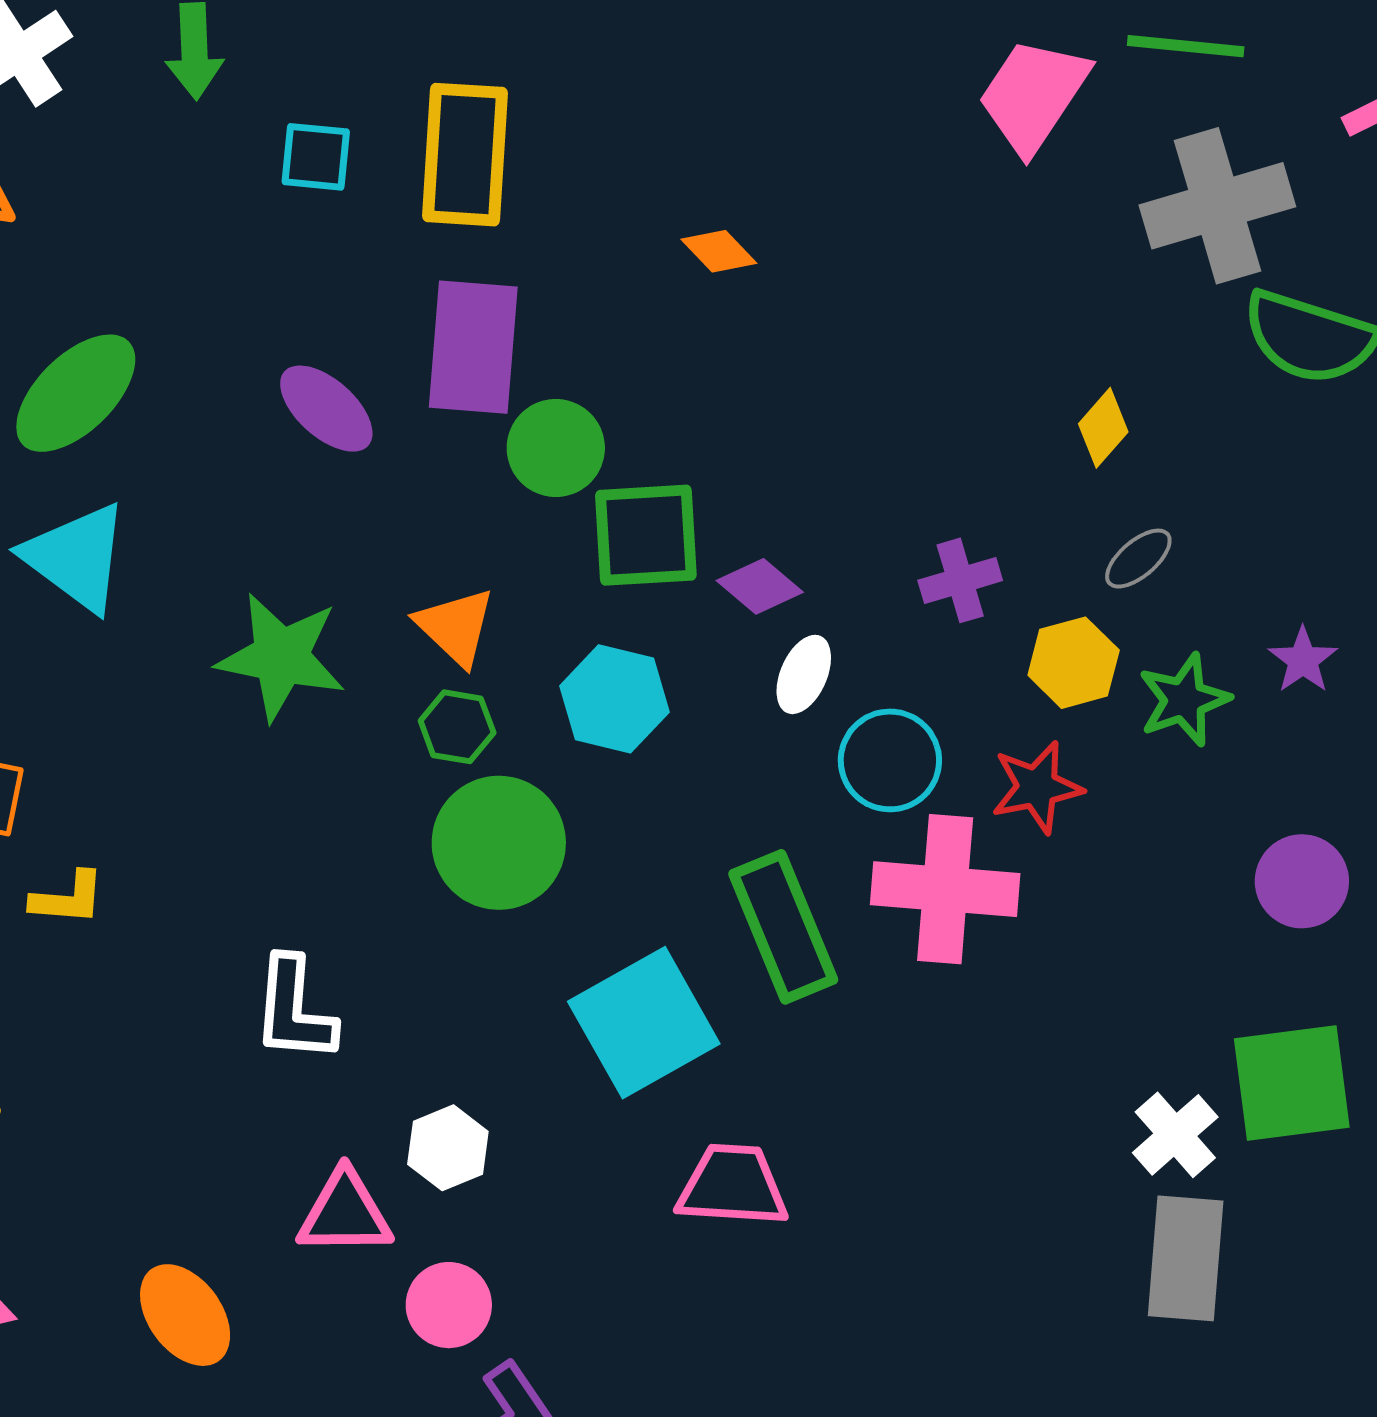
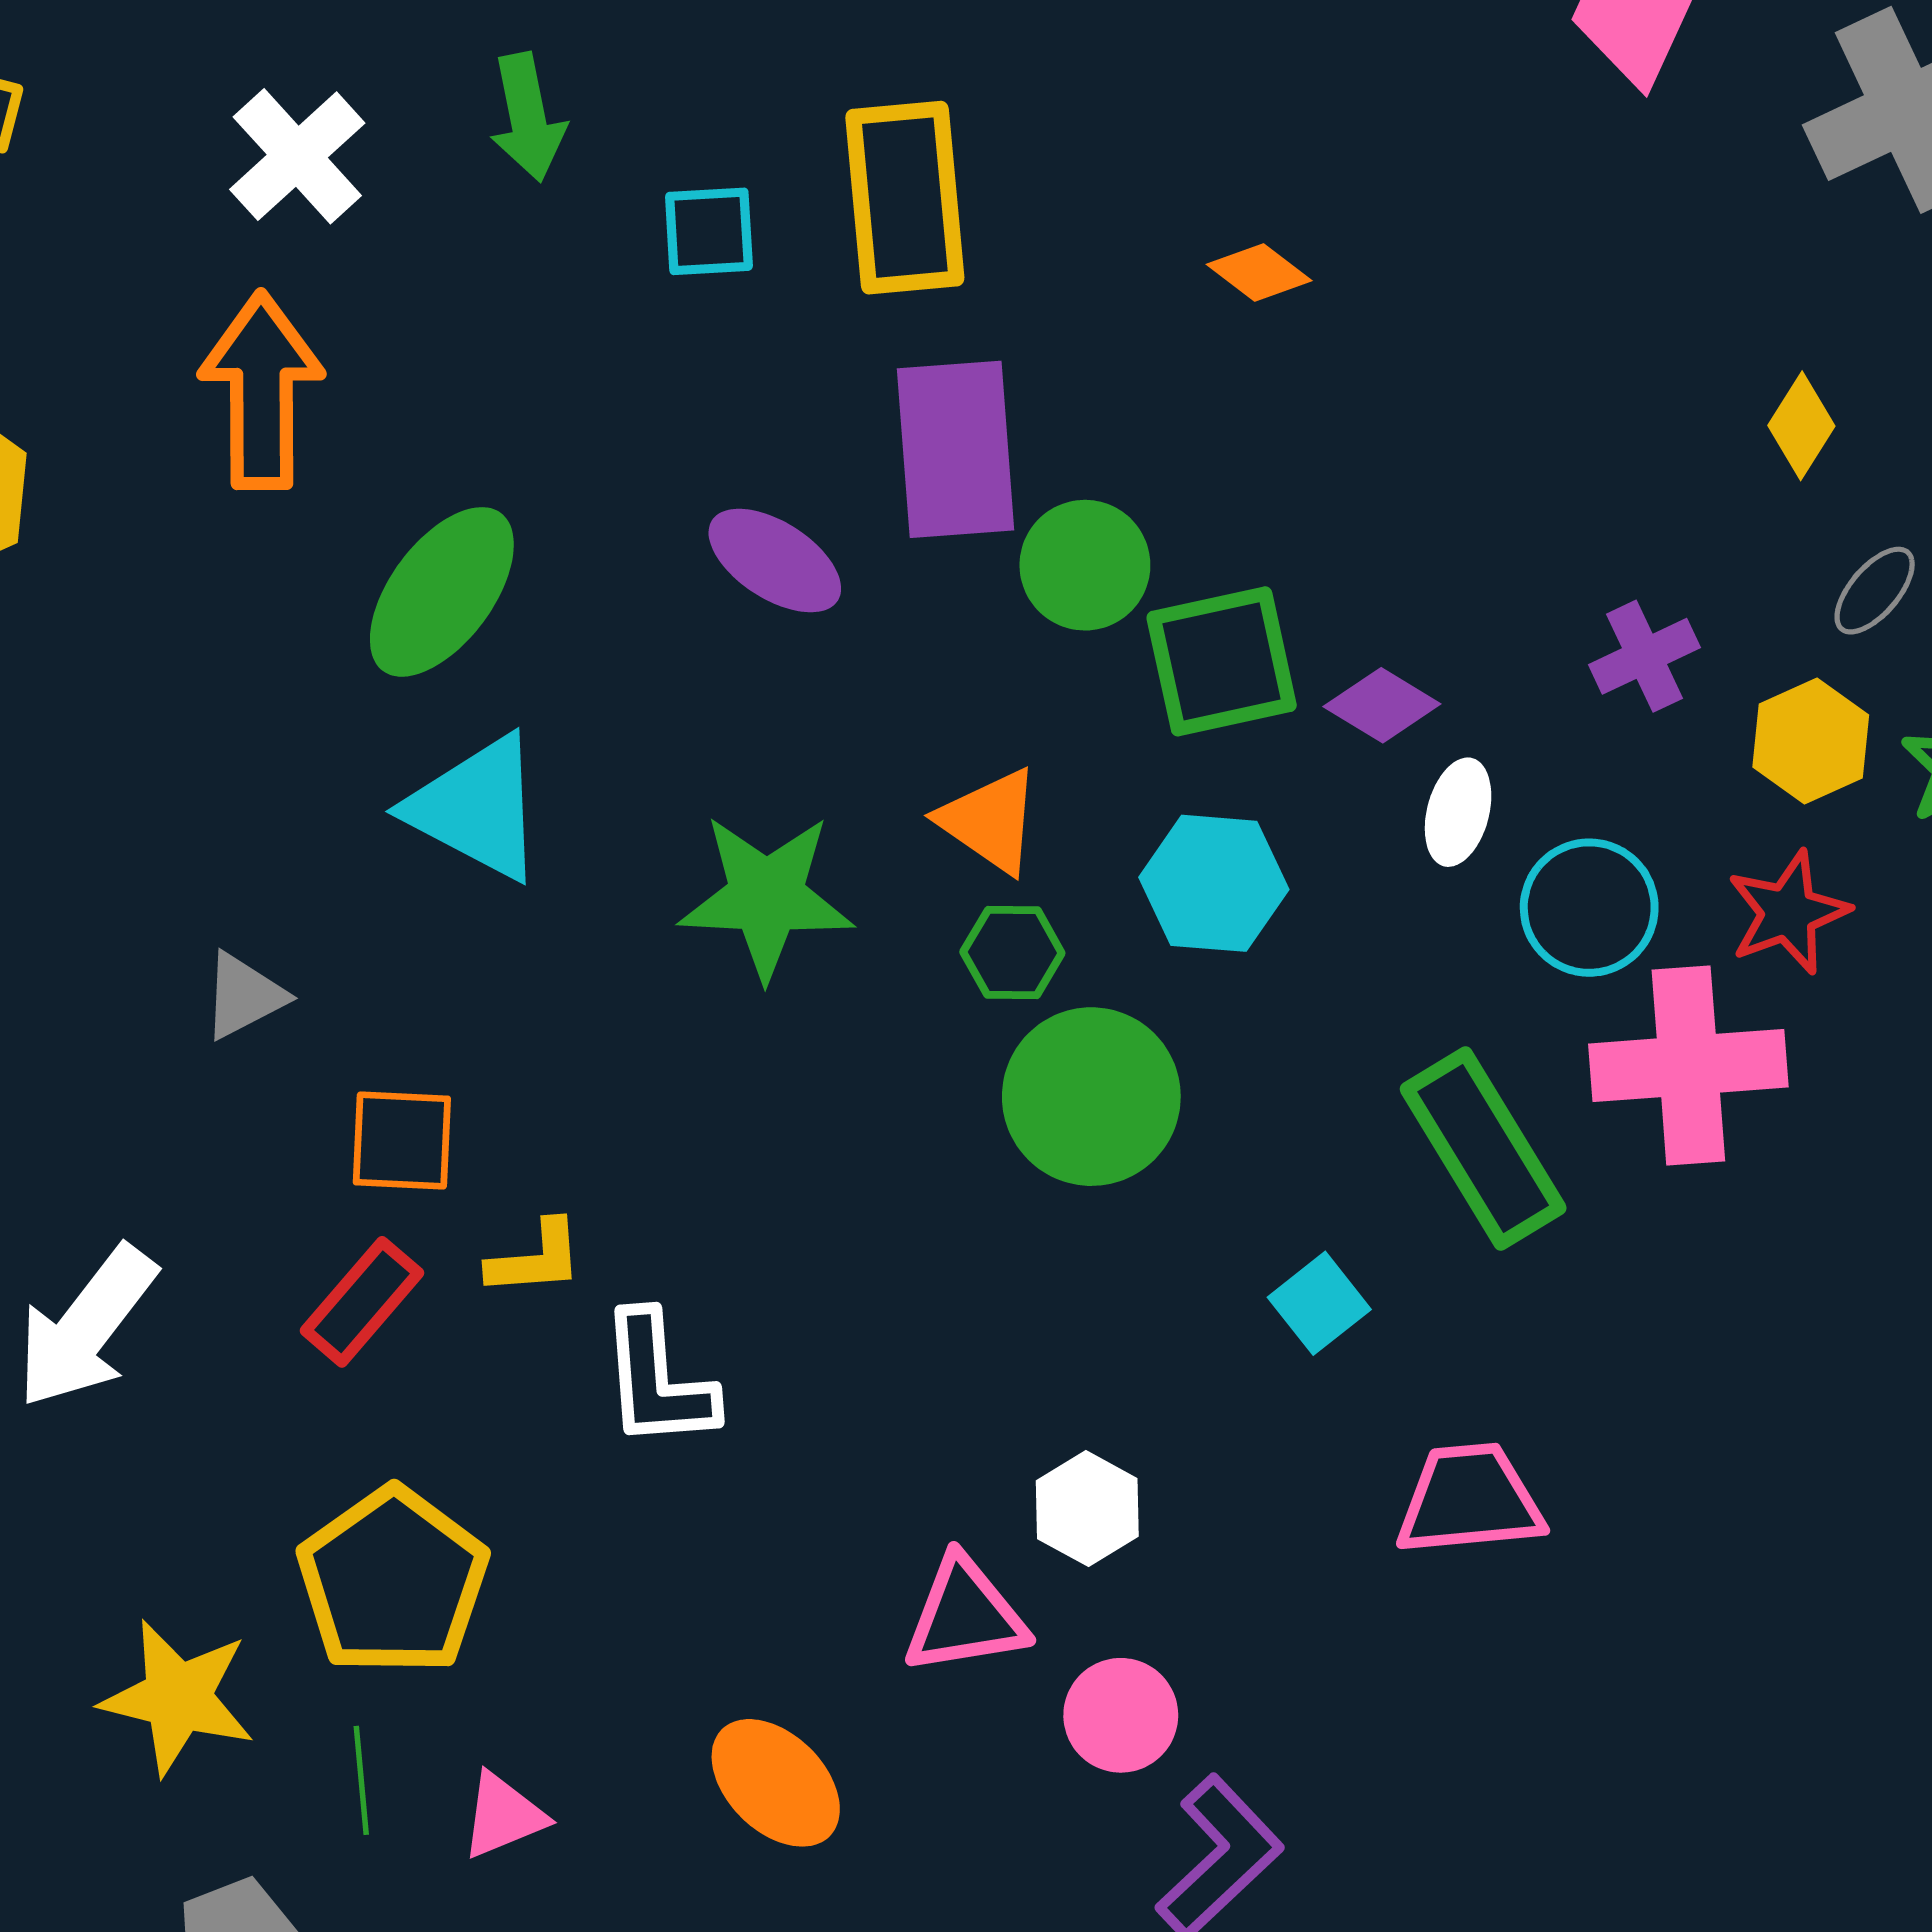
white L-shape: (294, 1010) -> (658, 1380), moved
cyan square: (644, 1023) -> (1319, 1303), size x0.5

